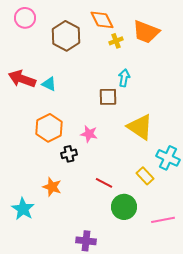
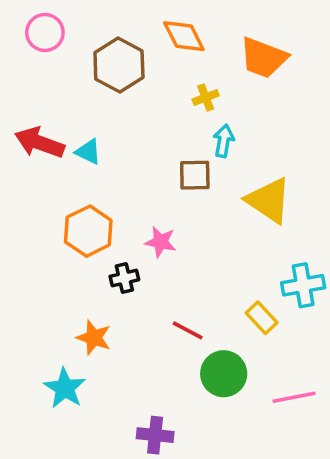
yellow cross: (116, 41) -> (206, 97), moved
yellow triangle: (140, 127) -> (269, 200), moved
cyan cross: (168, 158) -> (303, 285), turned -35
cyan star: (23, 209) -> (65, 388), moved

